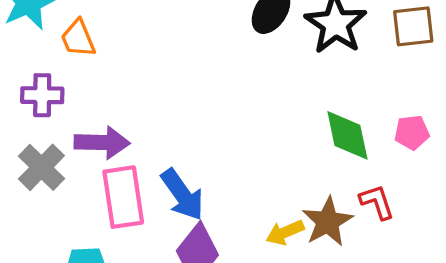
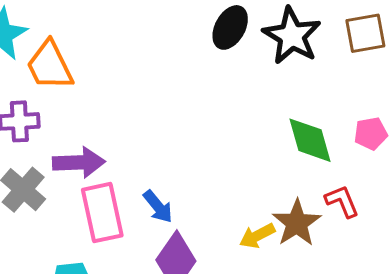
orange trapezoid: (78, 38) -> (50, 66), size x1.4
blue arrow: (182, 195) -> (158, 207), size x0.7

